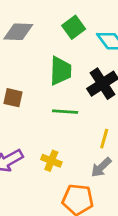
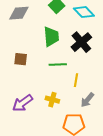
yellow line: (104, 139) -> (76, 80), moved

